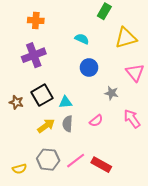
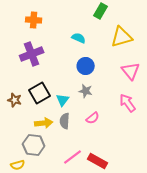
gray star: (111, 93) -> (86, 91), moved
cyan triangle: (65, 102) -> (63, 100), turned -48
pink arrow: (132, 119) -> (128, 103), moved
yellow arrow: (46, 126) -> (44, 123), turned 30
gray hexagon: (48, 160) -> (34, 145), moved

